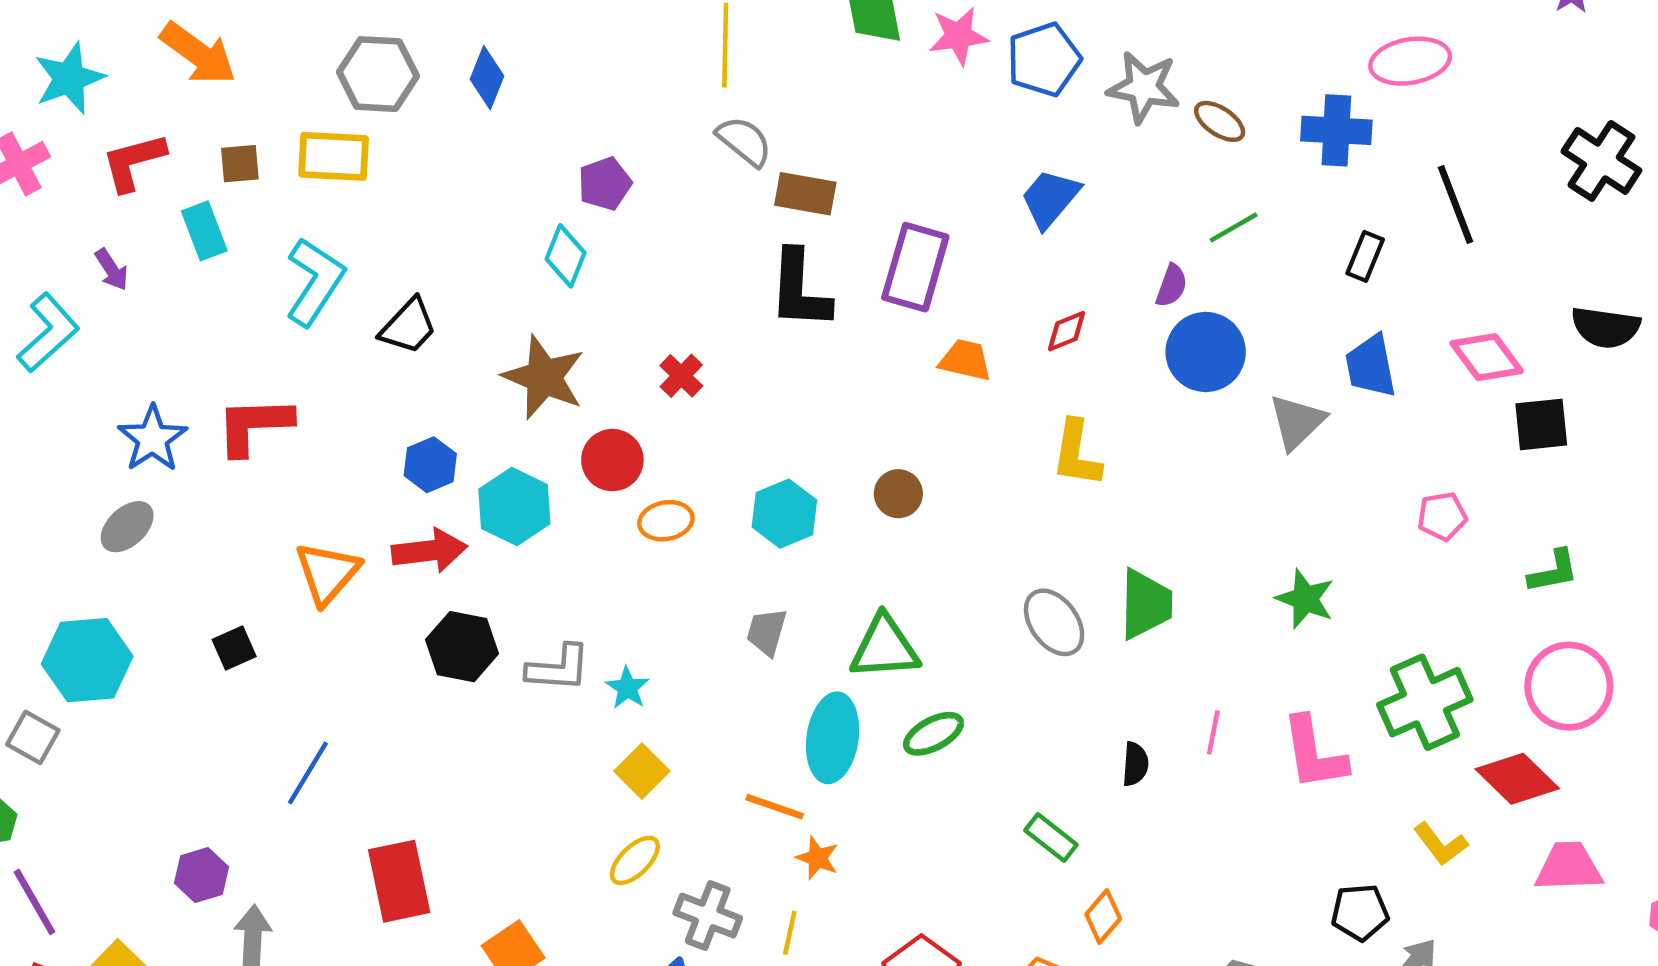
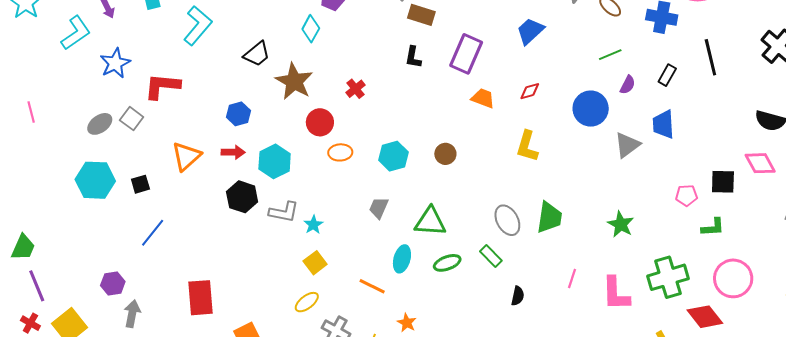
purple semicircle: (1171, 286) -> (628, 85), moved
black L-shape: (799, 290) -> (413, 57), size x0.6
black trapezoid: (408, 326) -> (257, 54), moved
pink diamond: (1487, 357) -> (760, 163), moved
black square: (1541, 424) -> (723, 182), moved
blue star: (152, 439) -> (115, 63), moved
cyan hexagon: (514, 507) -> (275, 161), moved
red arrow: (429, 551) -> (233, 152), size x0.7
green L-shape: (1553, 571) -> (713, 227), moved
cyan hexagon: (87, 660) -> (95, 180), moved
gray square: (33, 737) -> (132, 119), moved
cyan ellipse: (833, 738) -> (402, 259), size x0.7
black semicircle: (1135, 764) -> (518, 296), moved
blue line: (308, 773) -> (153, 233), moved
green rectangle: (1051, 837) -> (491, 256), moved
orange star: (817, 858) -> (407, 323), moved

